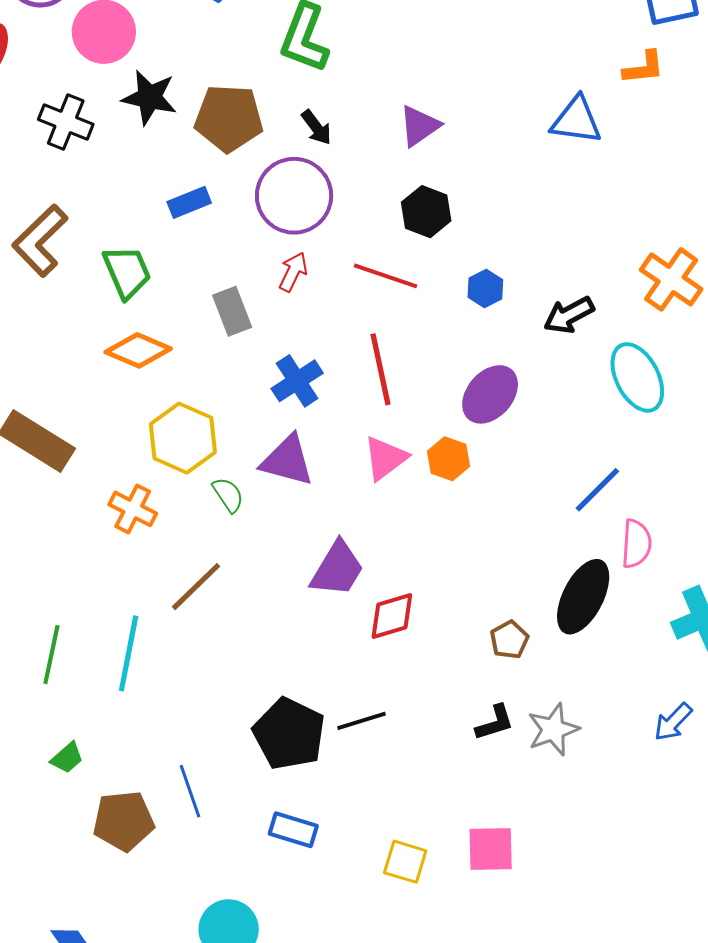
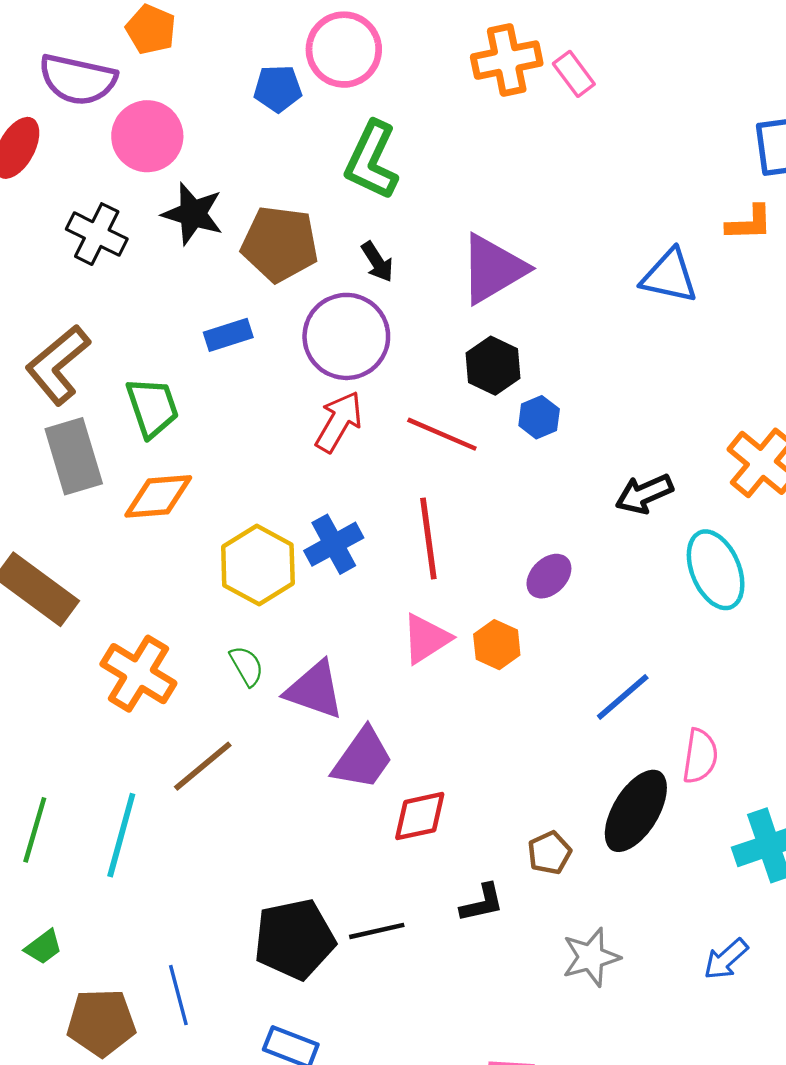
purple triangle: (419, 126) -> (493, 269), size x1.5
red arrow: (293, 272) -> (339, 422), size x1.4
blue hexagon: (485, 289) -> (539, 417), moved
gray rectangle: (232, 311) -> (74, 456), moved, size x1.4
orange diamond: (138, 350) -> (158, 496), turned -32
purple ellipse: (490, 394) -> (549, 576), size x0.7
yellow hexagon: (183, 438) -> (258, 565), moved
purple triangle: (287, 460) -> (315, 690), moved
blue line: (597, 490) -> (623, 697), moved
orange cross: (133, 509) -> (138, 674), size x1.4
black L-shape: (495, 723) -> (482, 903), moved
black pentagon: (289, 734) -> (294, 939), turned 30

